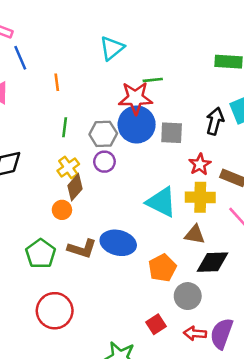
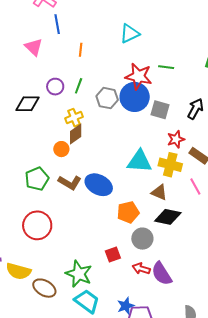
green line: (153, 80) -> (166, 67), moved
purple circle: (104, 162) -> (55, 87), moved
cyan triangle: (161, 202) -> (139, 161), turned -36
purple semicircle: (222, 334) -> (162, 274), turned -65

